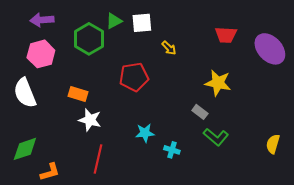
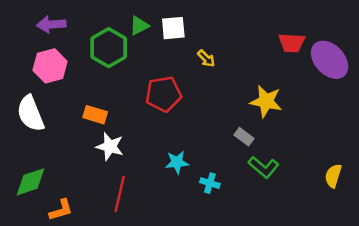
red trapezoid: (226, 35) -> (292, 43), moved

